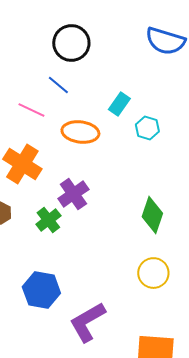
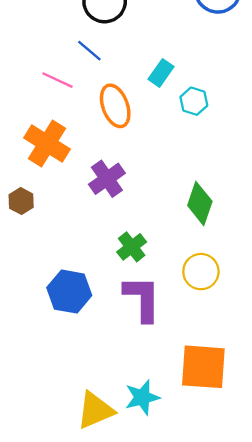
orange ellipse: (80, 132) -> (115, 106), turned 63
green cross: (48, 220) -> (132, 247), moved
purple L-shape: (87, 322) -> (142, 299), moved, turned 120

